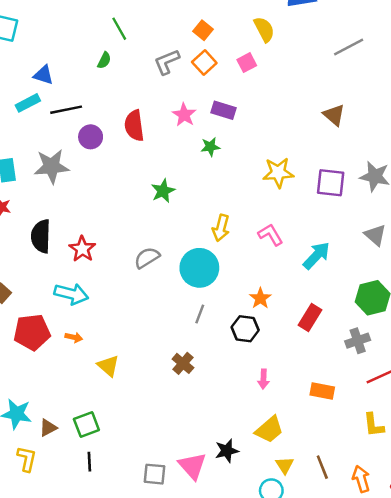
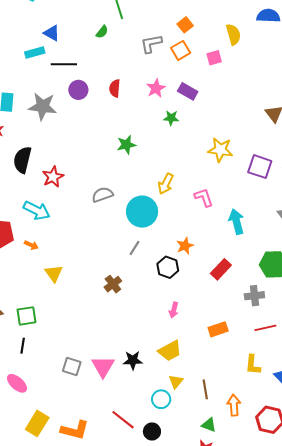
red semicircle: (134, 126) -> (115, 88), size x0.7
cyan arrow: (317, 256) -> (236, 222), turned -70
orange rectangle: (322, 391) -> (218, 329), turned -42

